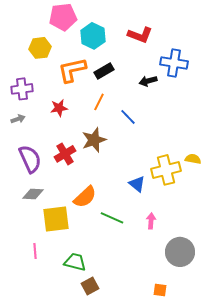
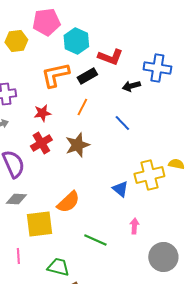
red L-shape: (140, 35) -> (110, 57), moved
yellow hexagon: (40, 48) -> (16, 41), moved
blue line: (128, 117) -> (122, 123), moved
red cross: (65, 154) -> (41, 143), moved
green line: (112, 218) -> (95, 240), moved

